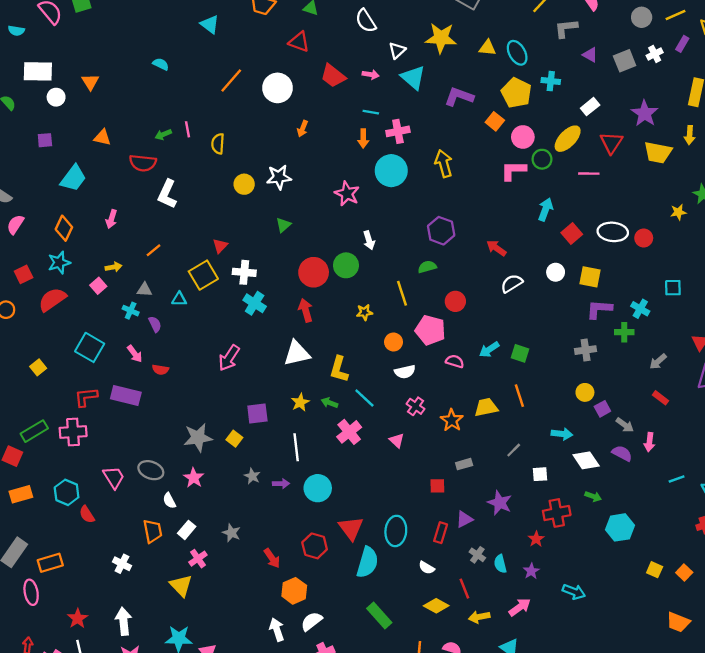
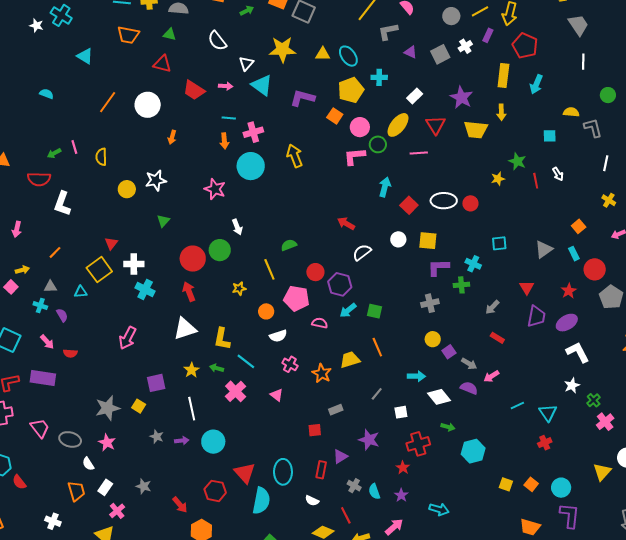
yellow pentagon: (516, 93) -> (351, 90), turned 30
purple hexagon: (441, 231) -> (340, 284), moved
pink arrow: (649, 442) -> (491, 376), turned 56
pink trapezoid: (114, 477) -> (40, 428), moved

